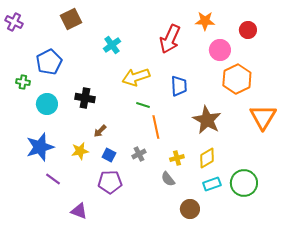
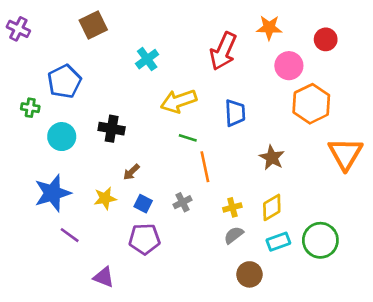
brown star: (207, 120) -> (272, 158), size x0.7
gray semicircle: (168, 179) -> (234, 235), moved, turned 91

